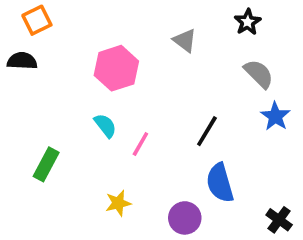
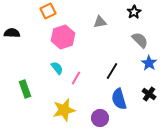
orange square: (37, 20) -> (48, 11), moved
gray triangle: (185, 41) -> (100, 22), turned -48
green rectangle: (46, 164) -> (25, 89), turned -48
yellow star: (118, 203) -> (64, 110), size x1.6
black cross: (279, 220) -> (149, 94), moved

